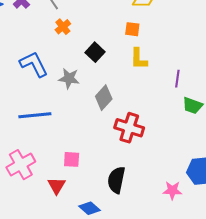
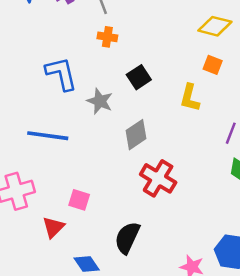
orange cross: (63, 27) -> (107, 37), turned 35
orange square: (132, 29) -> (213, 65), moved

